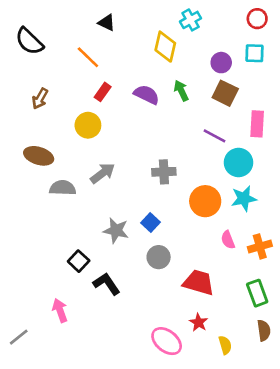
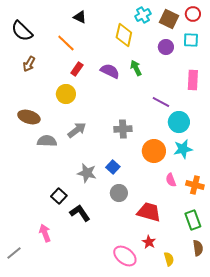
brown square: (225, 93) -> (169, 19), moved
brown arrow: (40, 99) -> (29, 64), moved
pink rectangle: (257, 124) -> (193, 80), moved
orange cross: (260, 246) -> (195, 185), turned 30

